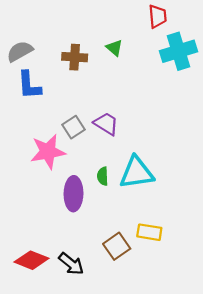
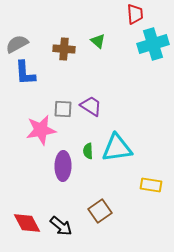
gray square: (73, 127) -> (63, 109), turned 36
yellow rectangle: (149, 232) -> (151, 185), moved
red diamond: (31, 260) -> (27, 223), turned 40

